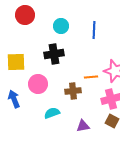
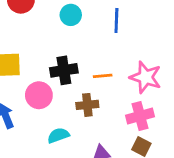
black cross: (54, 54) -> (64, 70), moved
orange line: (91, 77) -> (103, 76), moved

